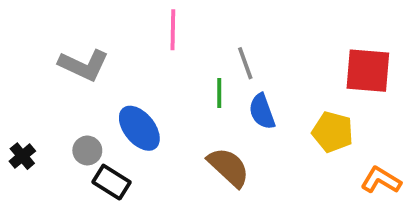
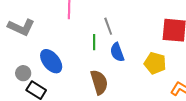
brown semicircle: (229, 167) -> (99, 82), turned 30

